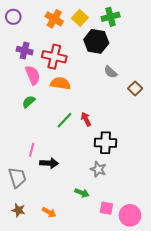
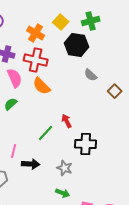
orange cross: (54, 19) -> (36, 33), moved
orange semicircle: (60, 83) -> (42, 86), turned -144
green line: (64, 120) -> (46, 133), moved
gray star: (98, 169) -> (65, 168), moved

